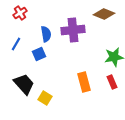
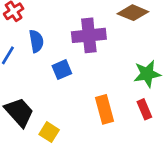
blue semicircle: (46, 34) -> (36, 41), moved
blue square: (39, 54) -> (62, 70), moved

